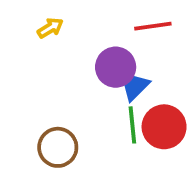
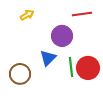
blue triangle: (134, 86) -> (48, 58), moved
brown circle: (58, 147) -> (20, 74), moved

